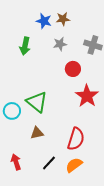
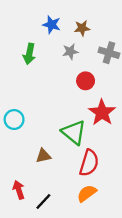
brown star: (63, 19) -> (82, 28), moved
green triangle: (37, 102) -> (74, 132), moved
cyan circle: (12, 111) -> (14, 120), moved
black line: (49, 163) -> (43, 202), moved

